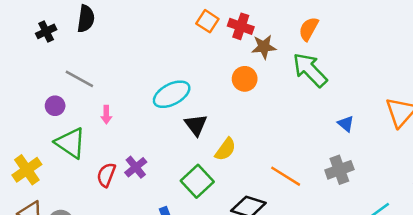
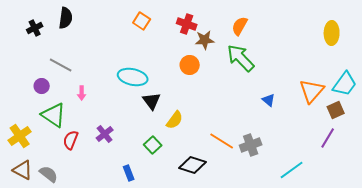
orange square: (207, 21) -> (142, 21), moved
cyan ellipse: (172, 94) -> (133, 77), turned 40
gray cross: (339, 170) -> (251, 145), moved
red semicircle: (106, 175) -> (71, 140), moved
green square: (197, 181) -> (153, 145), size x0.7

